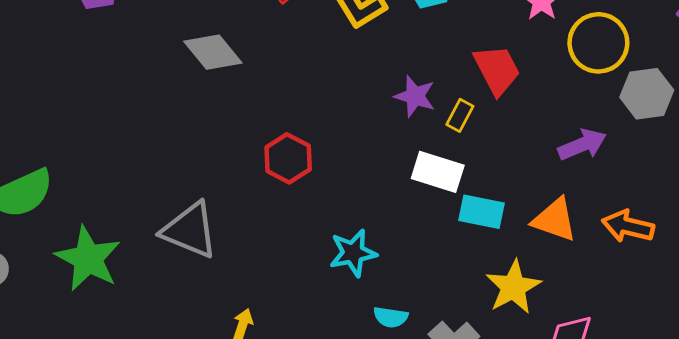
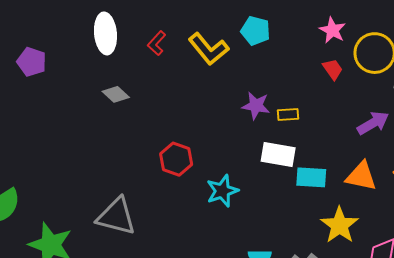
gray diamond: (213, 52) -> (116, 94), size x0.7
red trapezoid: (497, 70) -> (333, 69), moved, size x0.6
yellow rectangle: (460, 115) -> (288, 114), turned 65
cyan star: (353, 253) -> (222, 191), moved

